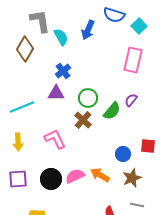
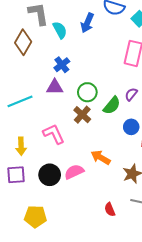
yellow arrow: (18, 142) -> (21, 146), moved
blue circle: (123, 154) -> (131, 127), moved
orange arrow: (100, 175) -> (101, 157), moved

